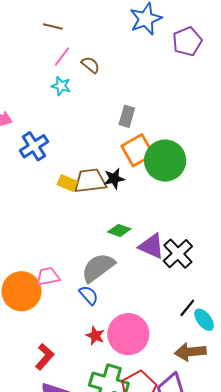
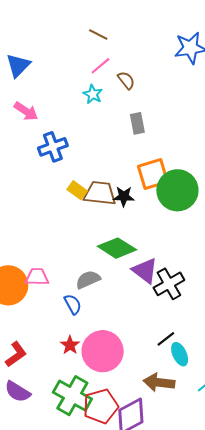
gray rectangle: (127, 116) -> (137, 123), moved, turned -40
green diamond: (119, 230) -> (117, 248), size x1.6
gray semicircle: (98, 268) -> (88, 280), size x0.7

